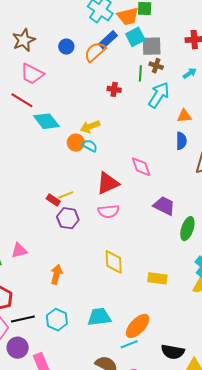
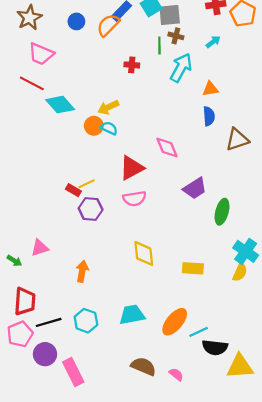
purple trapezoid: (164, 206) -> (195, 188), turned 125
cyan line: (129, 344) -> (199, 332), moved

